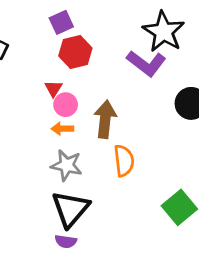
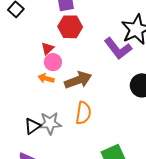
brown arrow: (105, 119) -> (78, 80), turned 48
gray star: (67, 165) -> (50, 123), moved, turned -30
black triangle: (70, 209) -> (32, 126), moved, size x0.6

